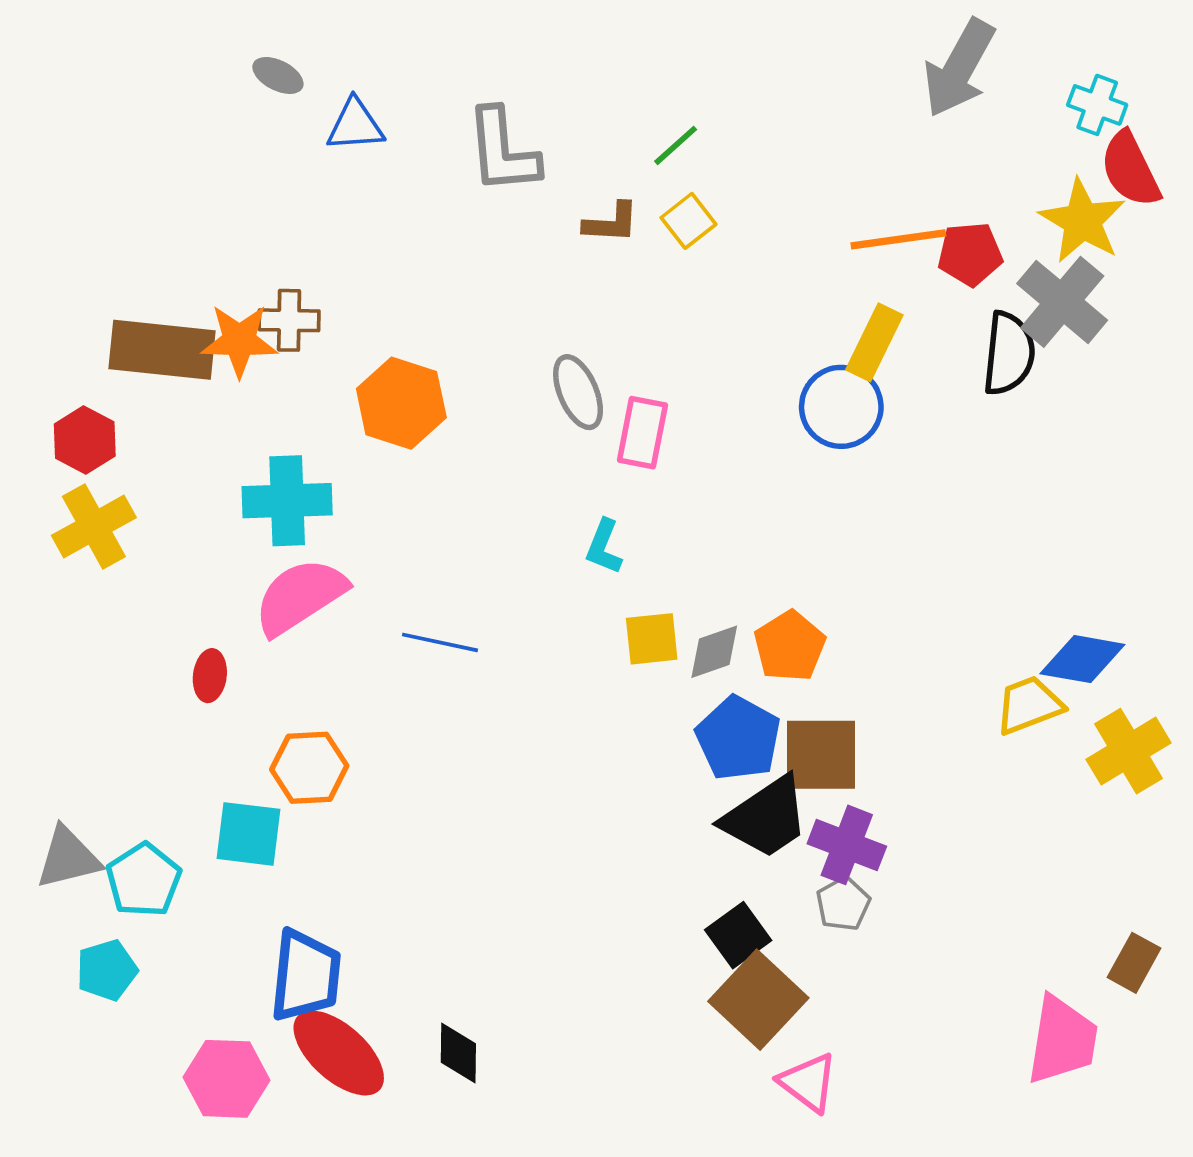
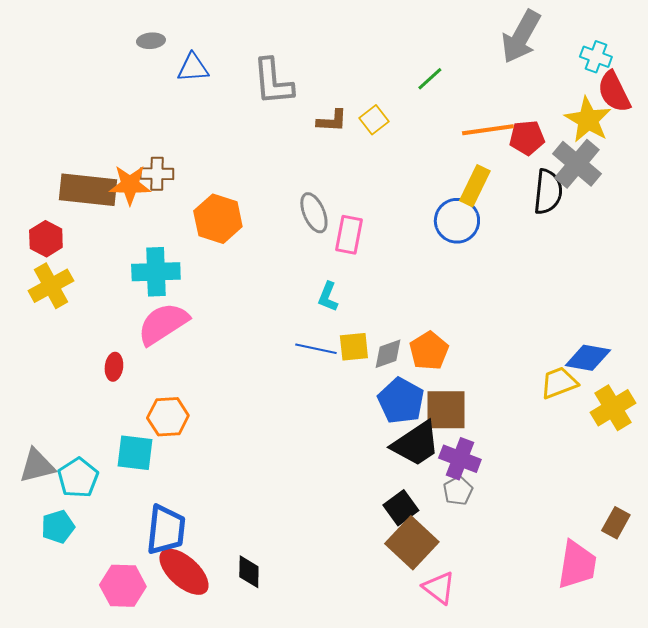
gray ellipse: (278, 75) -> (151, 41), turned -32
green line: (676, 145) -> (430, 79), moved
blue line: (440, 642) -> (316, 349), moved

